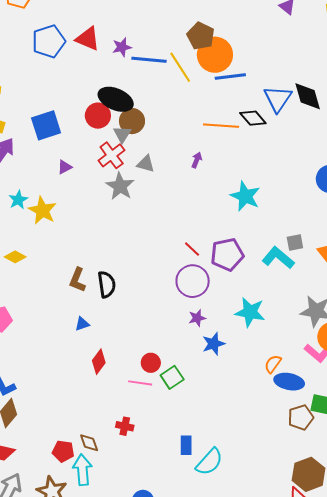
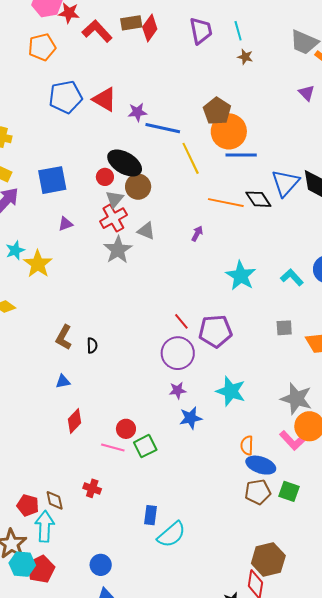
yellow line: (180, 67) -> (191, 158), moved
red circle: (98, 116) -> (105, 177), size x0.7
gray triangle: (122, 134) -> (115, 199), moved
cyan L-shape: (278, 258) -> (292, 277), moved, size x0.7
black semicircle: (107, 284) -> (92, 346), size x0.6
orange semicircle: (273, 364) -> (247, 445), turned -42
brown pentagon: (301, 417) -> (258, 492), moved

